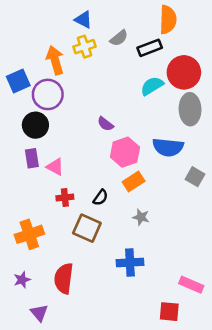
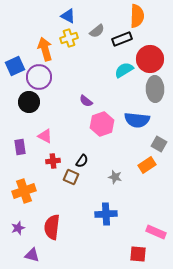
purple rectangle: (32, 158) -> (20, 147), moved
orange rectangle: (134, 182) -> (147, 165), moved
brown square: (87, 228) -> (71, 177), moved, size x0.7
purple triangle: (39, 313) -> (32, 255), turned -35

